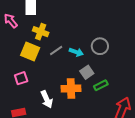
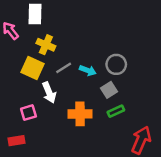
gray square: (87, 72) -> (109, 90), moved
pink square: (21, 78) -> (28, 113), moved
white arrow: (47, 99) -> (49, 92), moved

